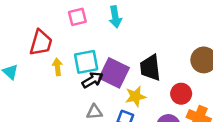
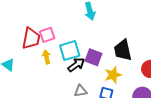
pink square: (77, 17) -> (47, 35), moved
purple square: (114, 73) -> (94, 57), size x0.7

